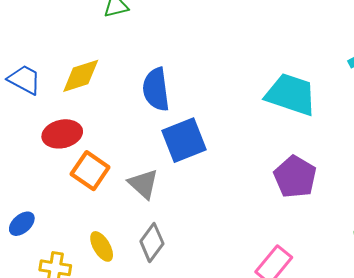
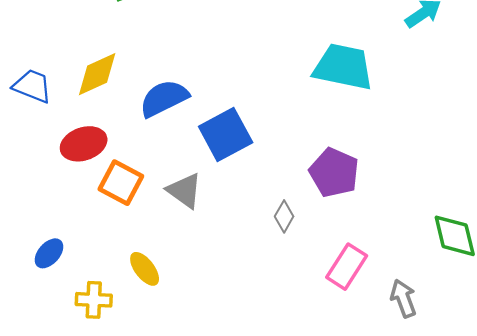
blue semicircle: (156, 89) -> (164, 98), moved, turned 78
purple pentagon: (295, 177) -> (334, 173), moved
gray diamond: (152, 242) -> (284, 216), moved, size x0.7

